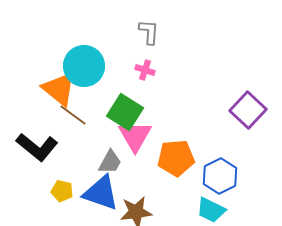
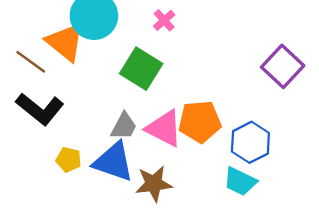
pink cross: (145, 70) -> (164, 20), turned 30
brown line: (73, 115) -> (31, 62), moved
pink triangle: (135, 136) -> (164, 128), moved, turned -33

